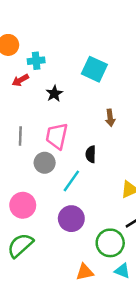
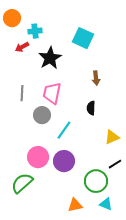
black star: (54, 94) -> (50, 58), size x1.6
black semicircle: (91, 154) -> (91, 108), moved
pink circle: (23, 205) -> (38, 157), moved

